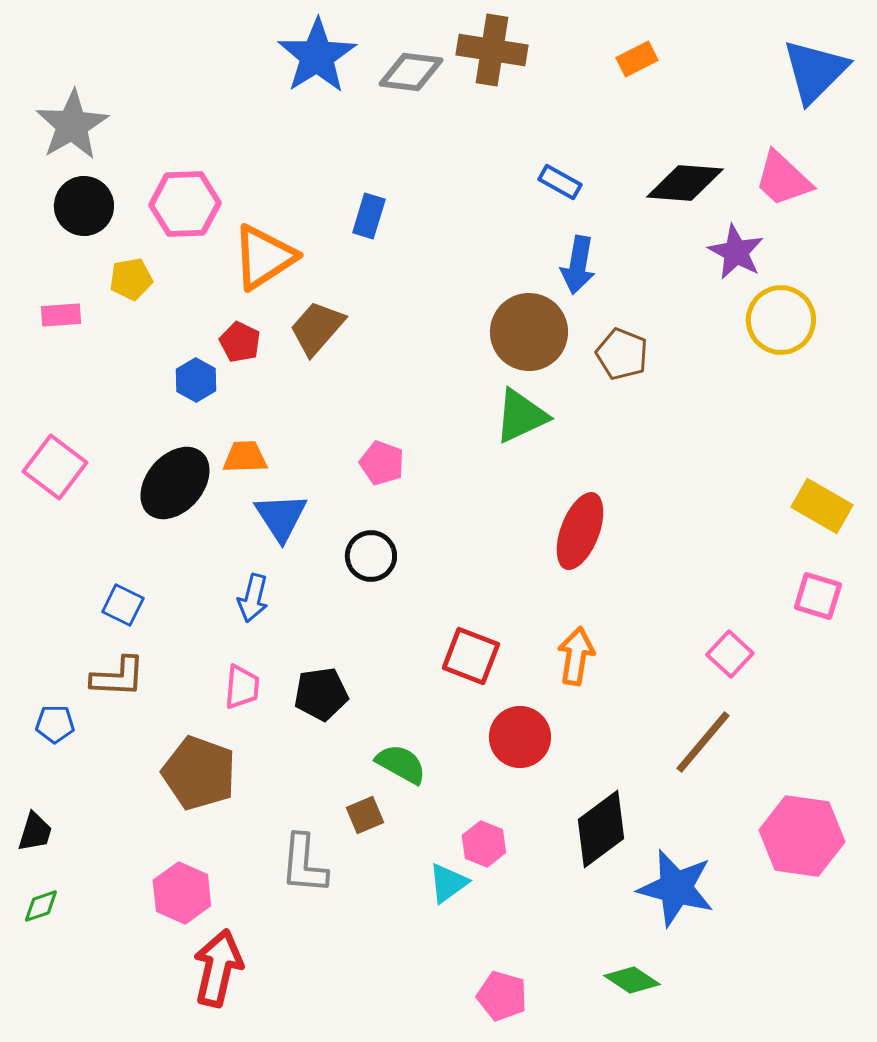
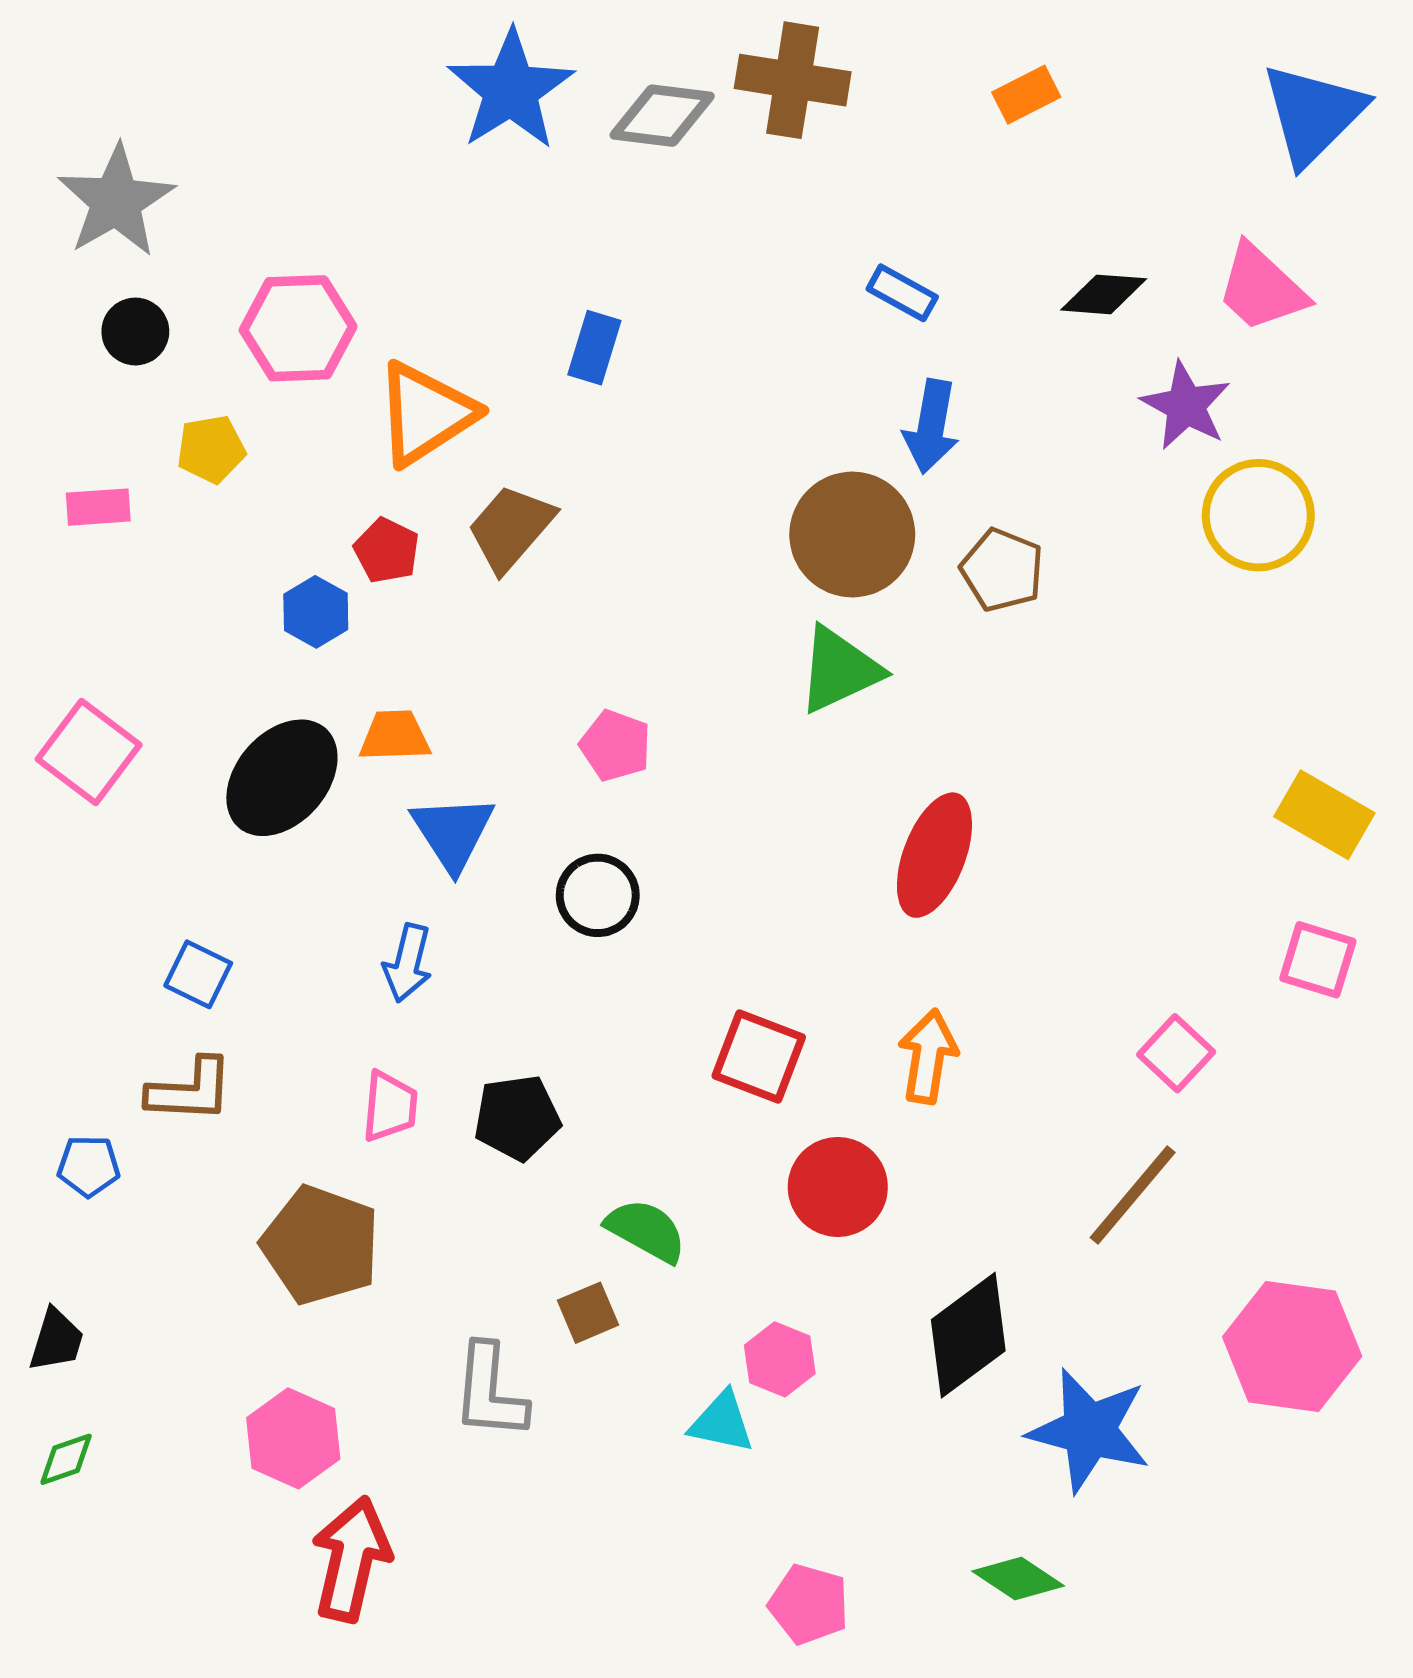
black diamond: (685, 183) -> (1104, 294), size x0.7
black circle: (84, 206) -> (135, 332), size x0.7
cyan triangle: (448, 883) -> (722, 1422), turned 48

